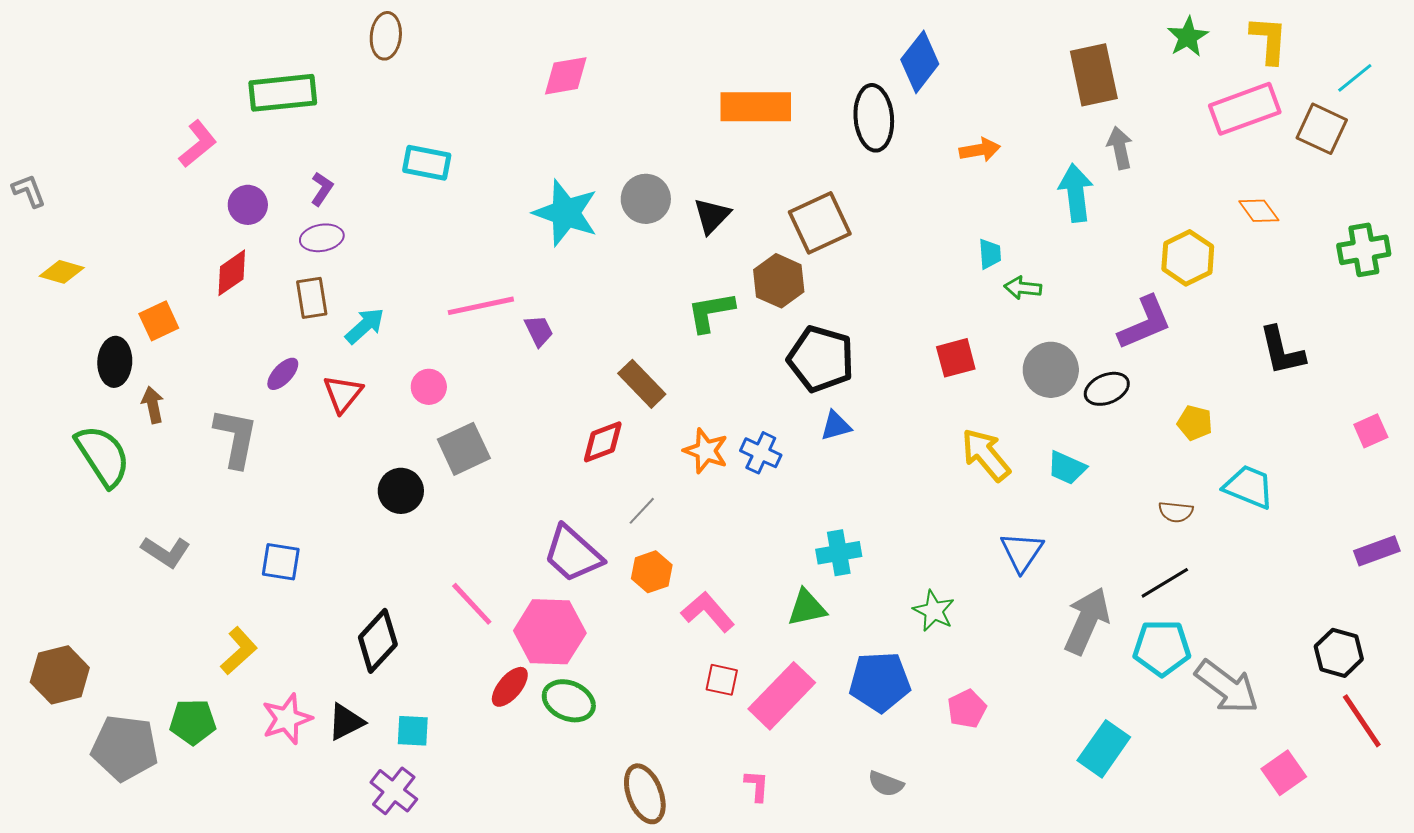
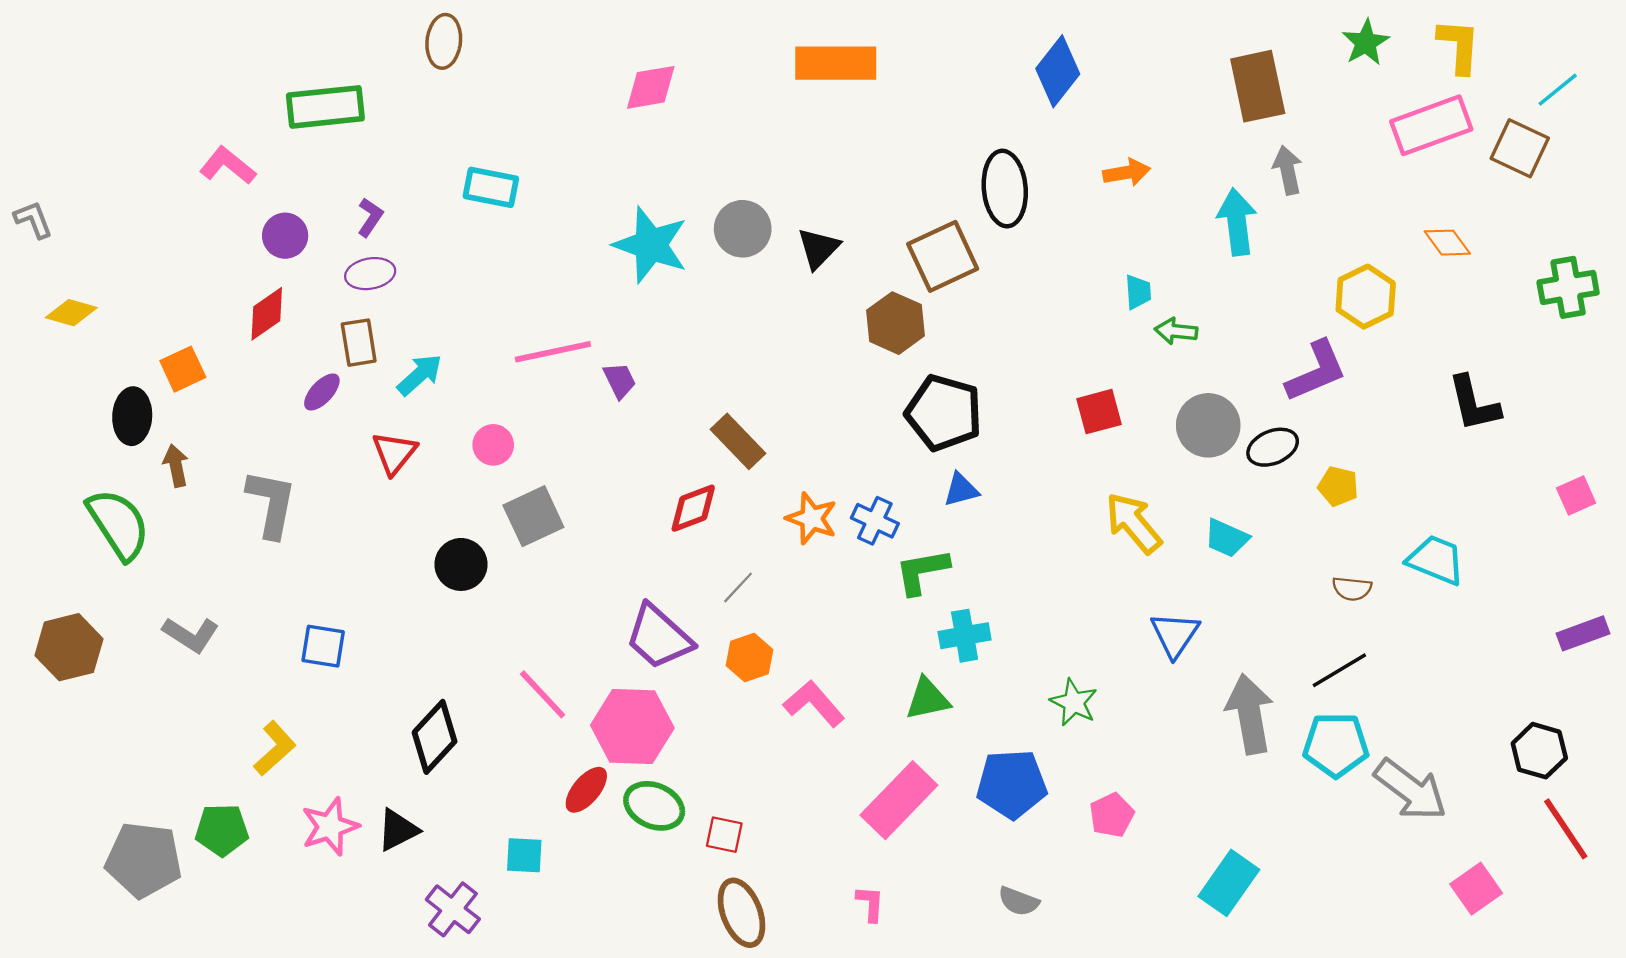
orange rectangle: (756, 107) -> (836, 63), moved
black ellipse: (874, 118) -> (1005, 189), moved
pink L-shape: (198, 144) -> (228, 166), turned -102
green L-shape: (711, 312) -> (922, 571), moved
purple ellipse: (283, 374) -> (322, 392), moved
yellow pentagon: (1195, 423) -> (1338, 486), moved
gray arrow: (1087, 621) -> (1250, 714), turned -34
brown hexagon: (60, 675) -> (69, 647), moved
red square: (722, 680) -> (724, 835), moved
cyan square: (413, 731) -> (524, 855), moved
cyan rectangle: (1104, 749) -> (1229, 883), moved

